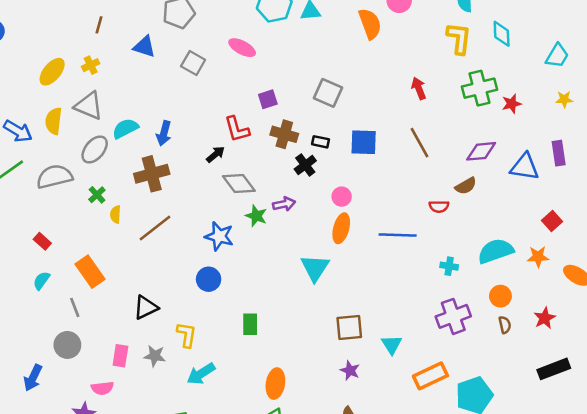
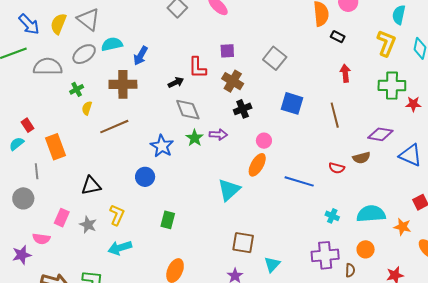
black rectangle: (321, 142) -> (338, 37), moved
red rectangle: (42, 241) -> (28, 125), moved
brown semicircle: (505, 325) -> (350, 270), moved

